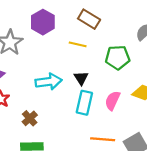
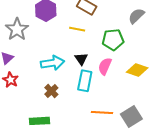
pink semicircle: (112, 101) -> (105, 66), moved
brown cross: (30, 118) -> (51, 91), moved

